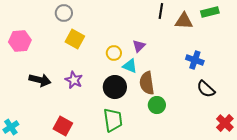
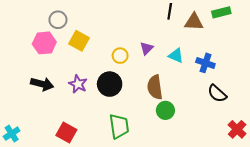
gray circle: (64, 13) -> (58, 20), moved
pink hexagon: (20, 41) -> (44, 43), moved
cyan triangle: (130, 66) -> (176, 56), moved
black circle: (115, 87) -> (110, 84), moved

